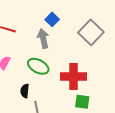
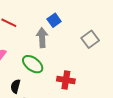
gray square: (91, 32) -> (90, 39), size x0.7
red cross: (73, 77) -> (66, 80), size x0.7

